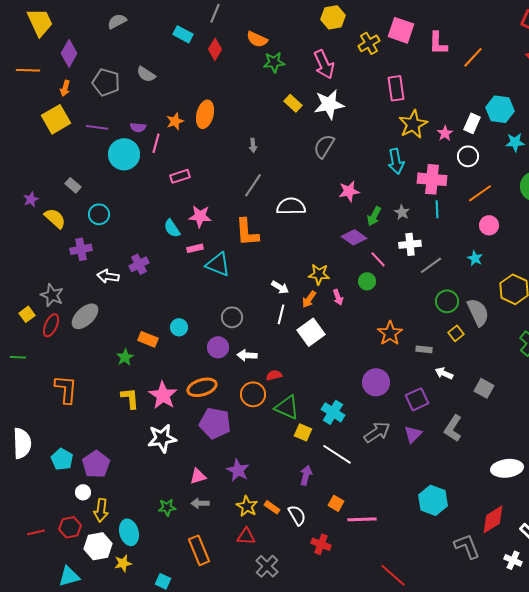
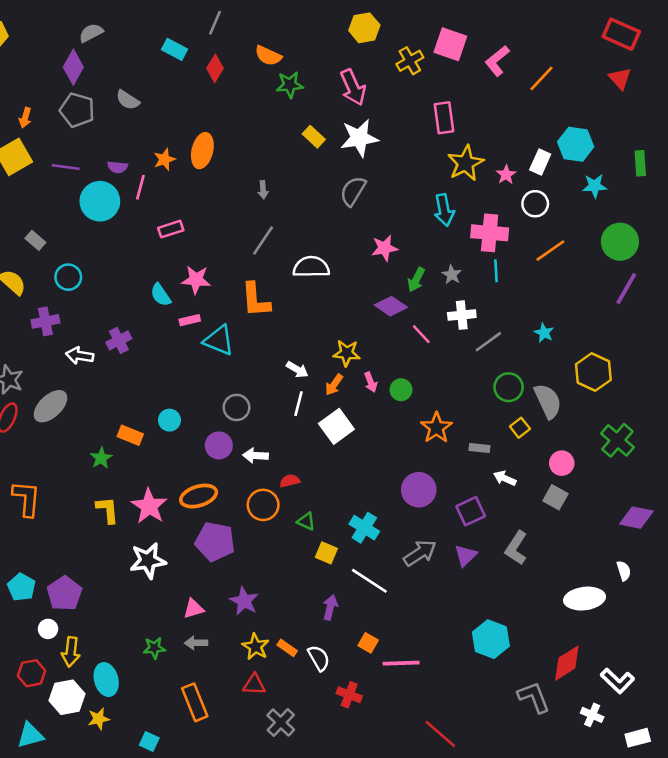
pink L-shape: (438, 43) -> (497, 61), turned 50
purple diamond: (69, 53) -> (73, 67), moved
pink circle: (489, 225) -> (562, 463), moved
green circle: (367, 281) -> (401, 390), moved
green triangle: (287, 407) -> (306, 521), size x0.6

